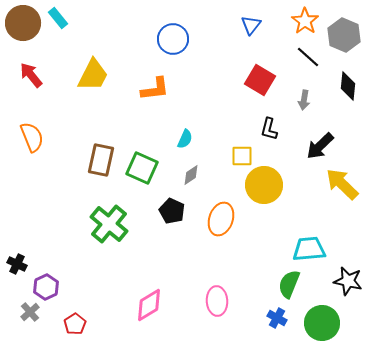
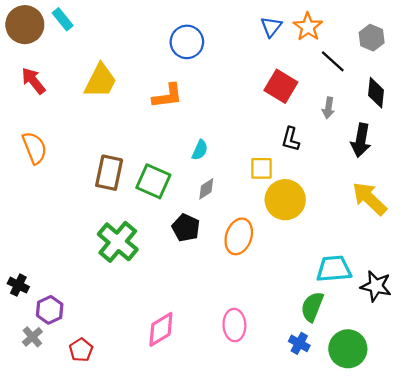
orange star: (305, 21) -> (308, 27), moved
gray hexagon: (344, 35) -> (372, 38), size x0.7
black arrow: (320, 146) -> (361, 140), moved, turned -36
black star: (348, 281) -> (376, 286), moved

